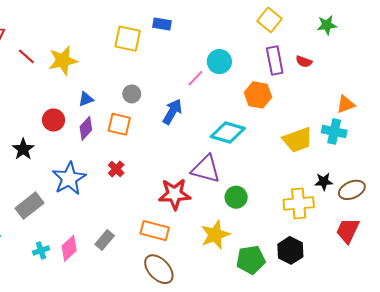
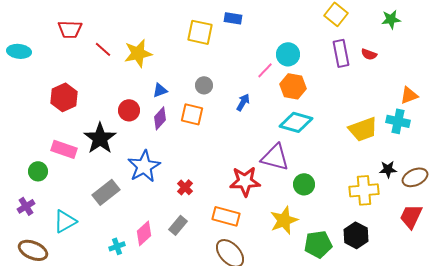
orange hexagon: (258, 95) -> (293, 86), moved
blue arrow: (172, 112) -> (243, 102), size x0.7
black star: (23, 149) -> (100, 138), size x1.5
red cross: (116, 169) -> (185, 187), moved
cyan cross: (41, 250) -> (117, 246), moved

